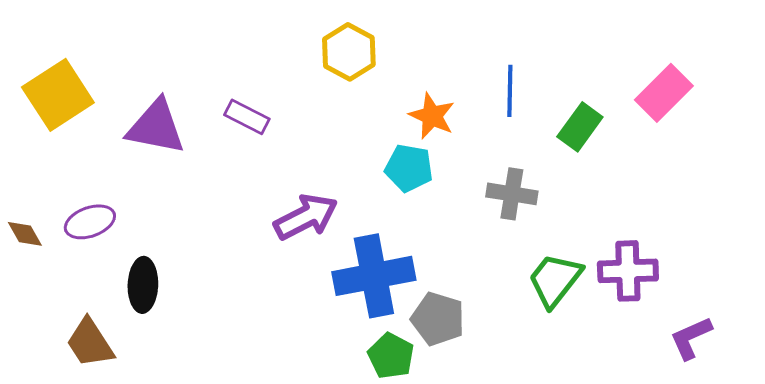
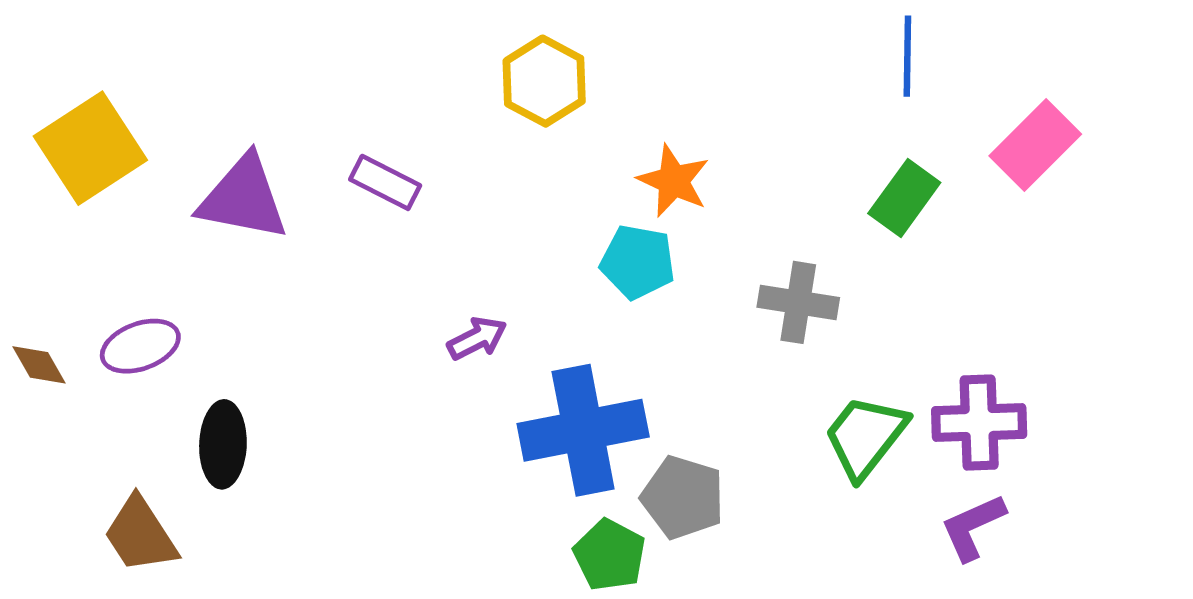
blue line: (510, 91) -> (907, 56), moved
purple arrow: (306, 217) -> (477, 338), size x0.6
purple L-shape: (691, 338) -> (973, 527), moved

